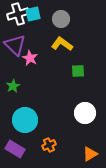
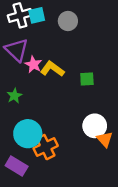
yellow L-shape: (62, 44) -> (52, 69), moved
orange cross: (49, 145) -> (46, 147), moved, size x1.5
orange triangle: (90, 154) -> (105, 139), moved, turned -42

